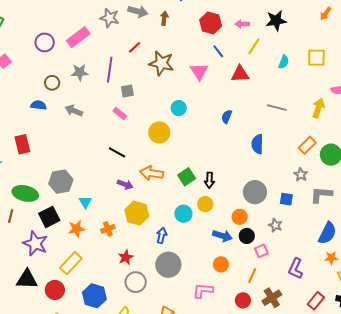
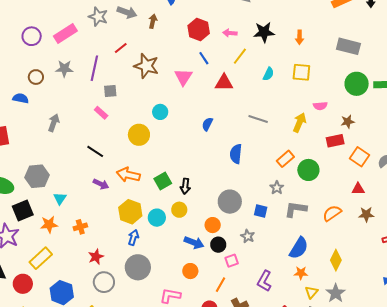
orange arrow: (326, 14) -> (300, 37), moved, turned -40
gray arrow: (74, 111) -> (54, 123), moved, turned 84
yellow hexagon: (137, 213) -> (130, 212), moved

